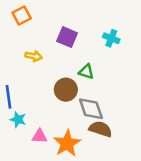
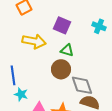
yellow arrow: (34, 56) -> (34, 41), size x1.6
green triangle: (86, 72) -> (67, 50), moved

